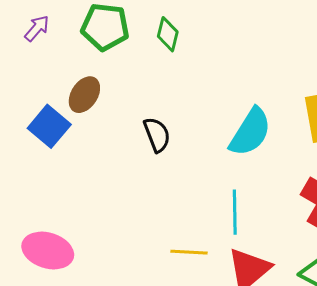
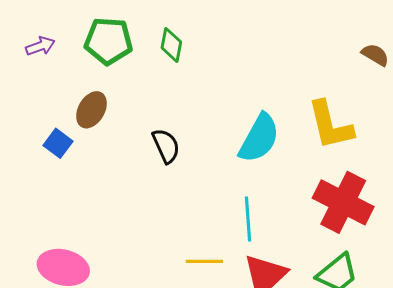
purple arrow: (37, 28) -> (40, 46), turned 32
blue square: (49, 126) -> (58, 143), size x0.7

